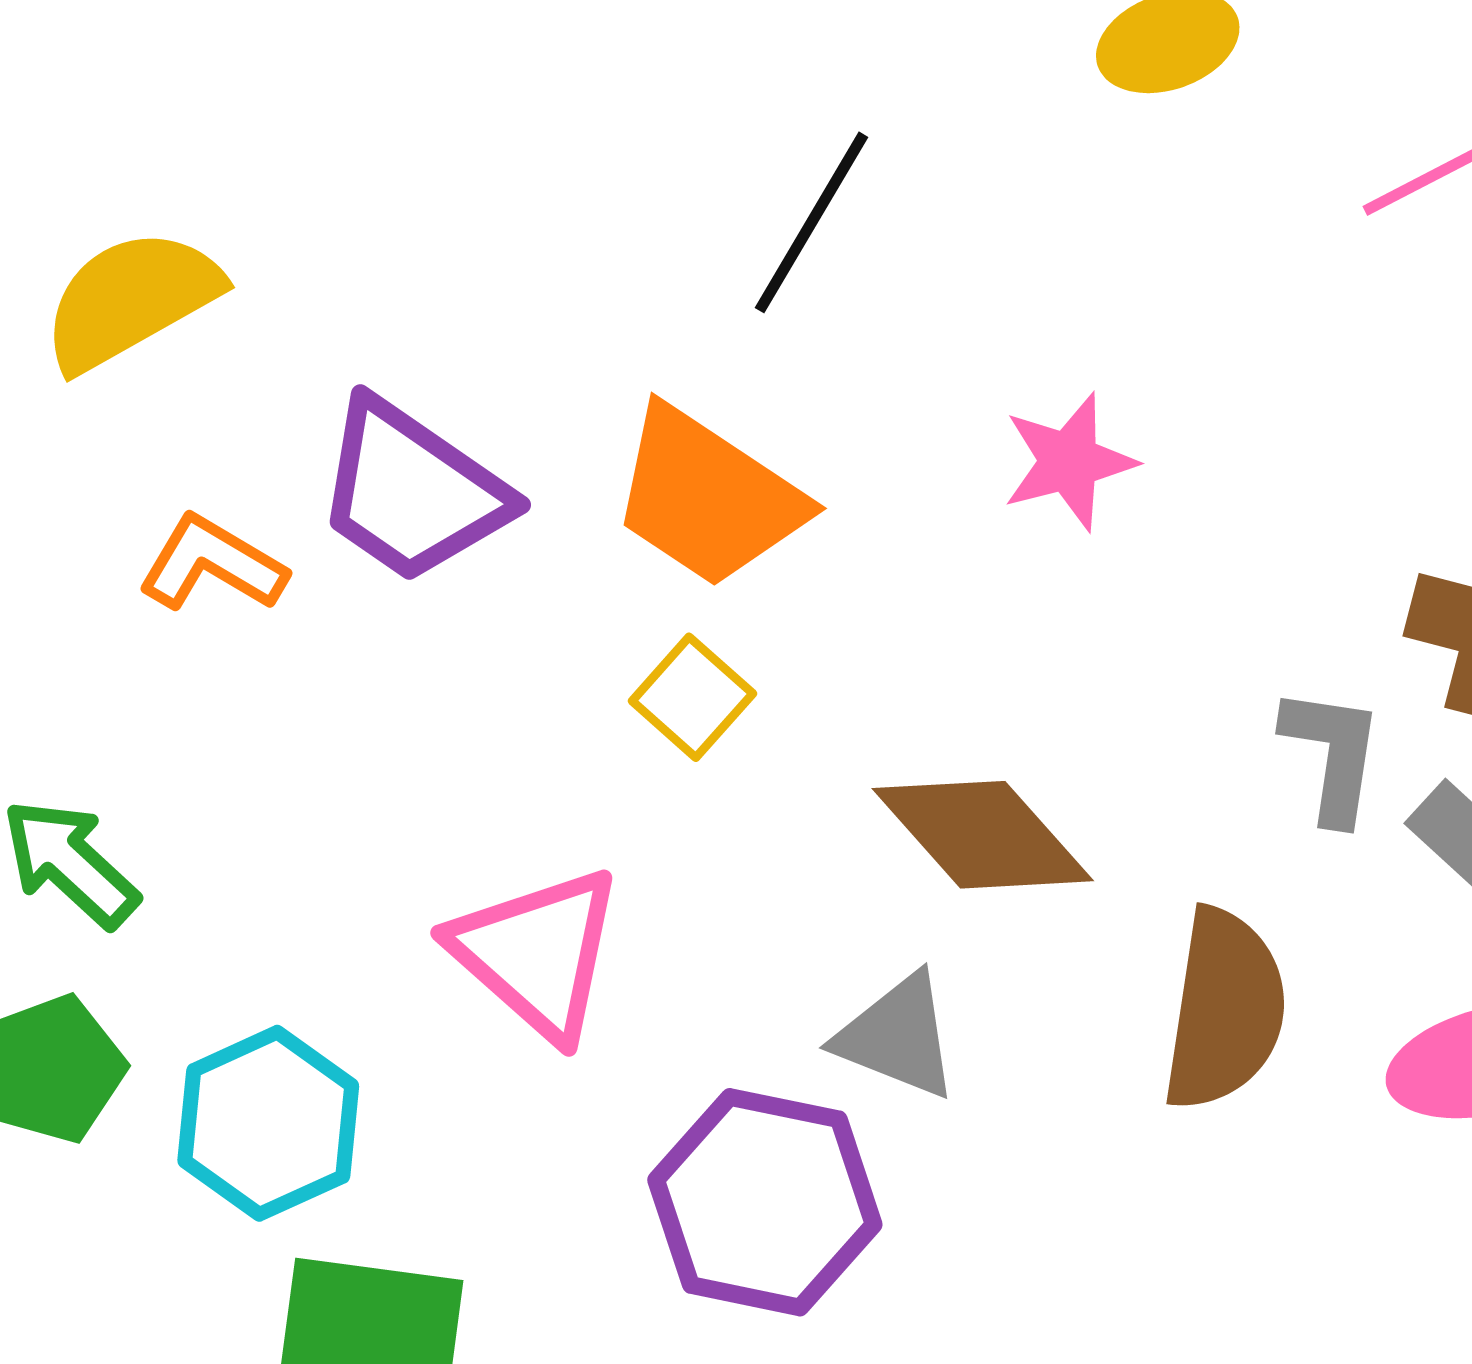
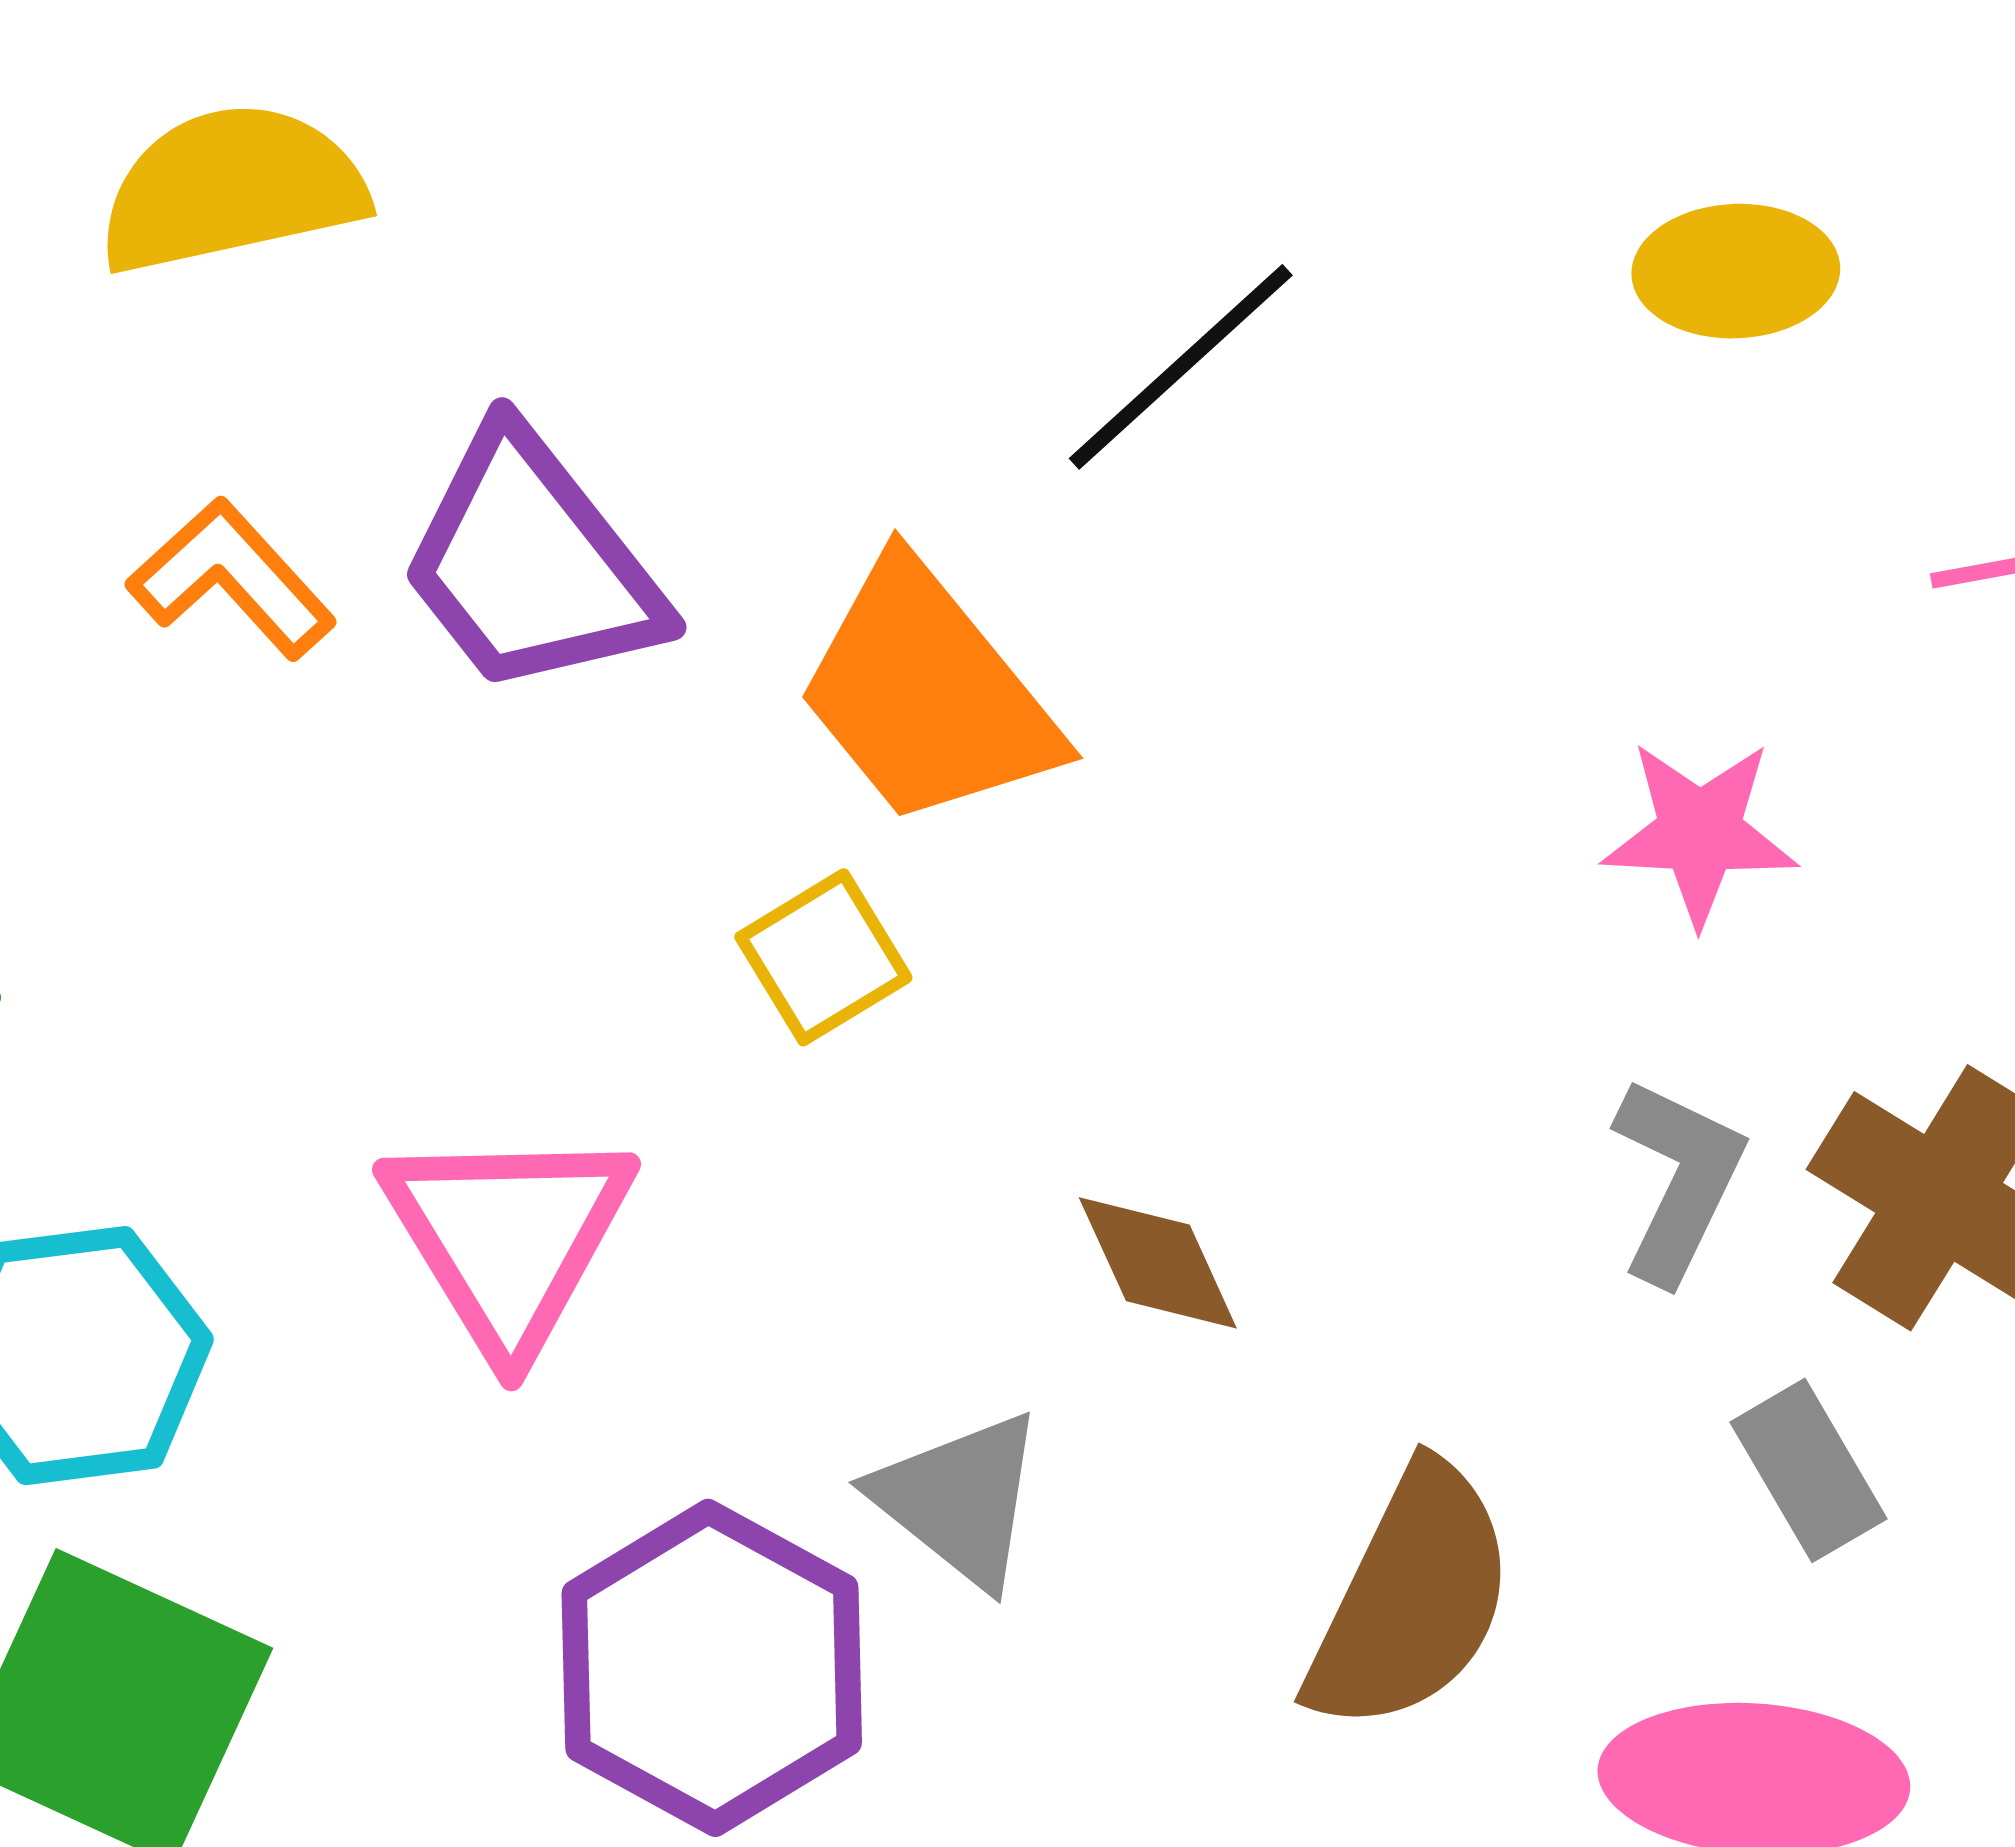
pink star: (1069, 462) -> (1700, 832), moved
gray L-shape: (1332, 755) -> (1678, 1180), moved
brown diamond: (983, 835) -> (1158, 1263), size x0.6

